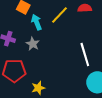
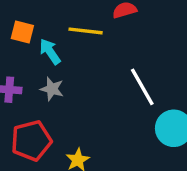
yellow line: (60, 15) -> (86, 31), turned 66

